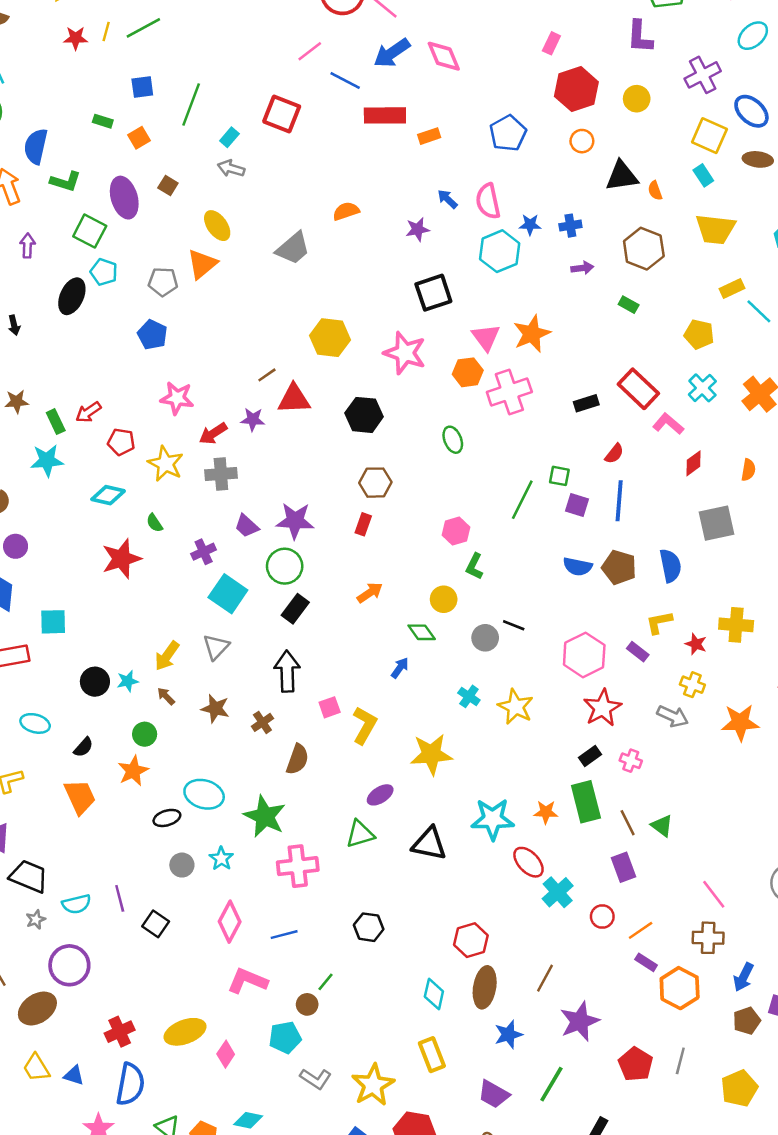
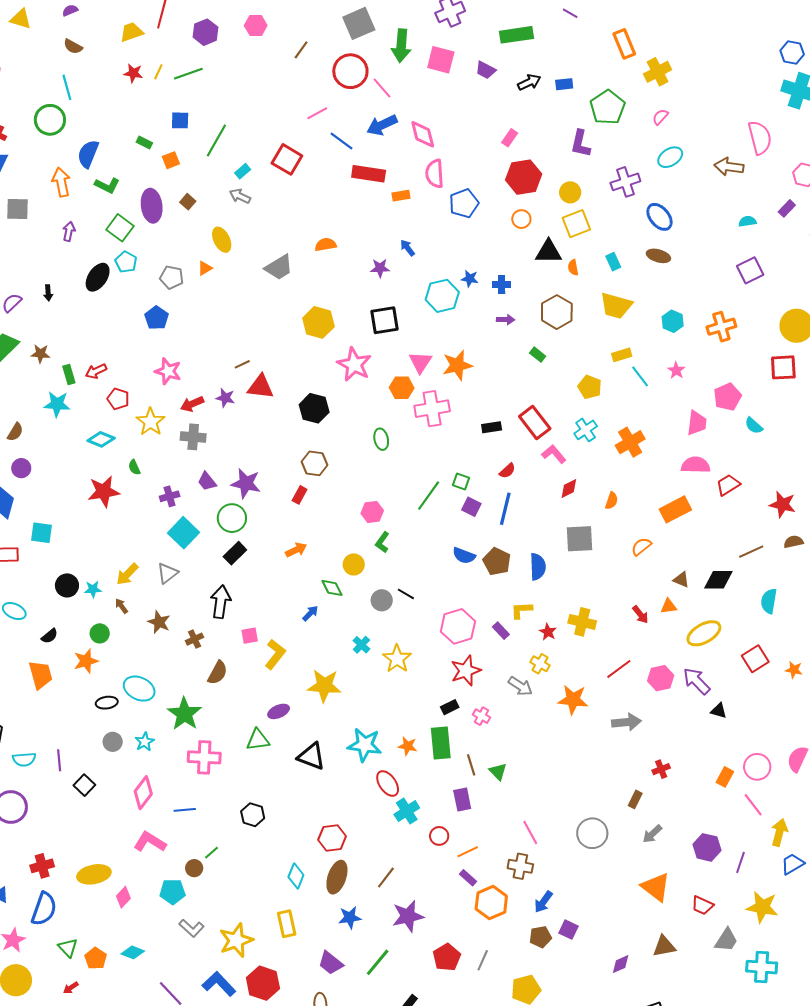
yellow square: (709, 136) -> (576, 224), moved, turned 36
pink semicircle: (488, 201) -> (435, 174), moved
orange triangle: (202, 264) -> (205, 268), size x0.6
yellow hexagon: (330, 338) -> (318, 322), moved

